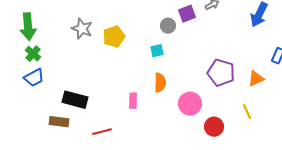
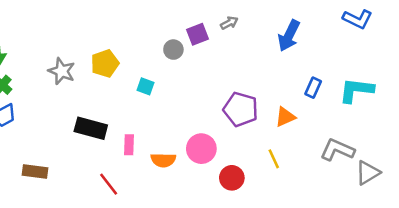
gray star: (82, 29) -> (62, 71), moved
cyan square: (157, 51) -> (145, 86), moved, turned 32
orange semicircle: (160, 83) -> (163, 160), moved, turned 90
black rectangle: (75, 100) -> (91, 128), moved
red line: (102, 132) -> (109, 184), moved, turned 66

